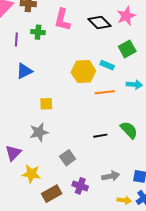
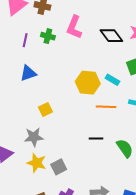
yellow square: (46, 104) -> (45, 109), turned -32
black line: (100, 136) -> (96, 139), moved
yellow star: (31, 174) -> (37, 163), moved

